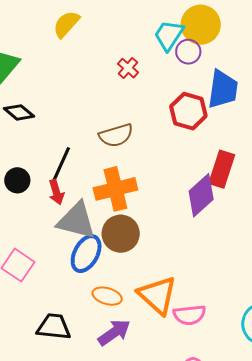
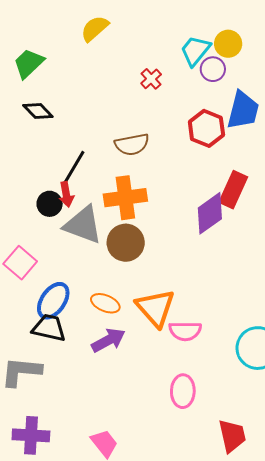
yellow circle: (201, 25) -> (228, 44), size x0.7
black circle: (17, 180) -> (50, 204), moved
blue ellipse: (86, 254) -> (53, 301), moved

